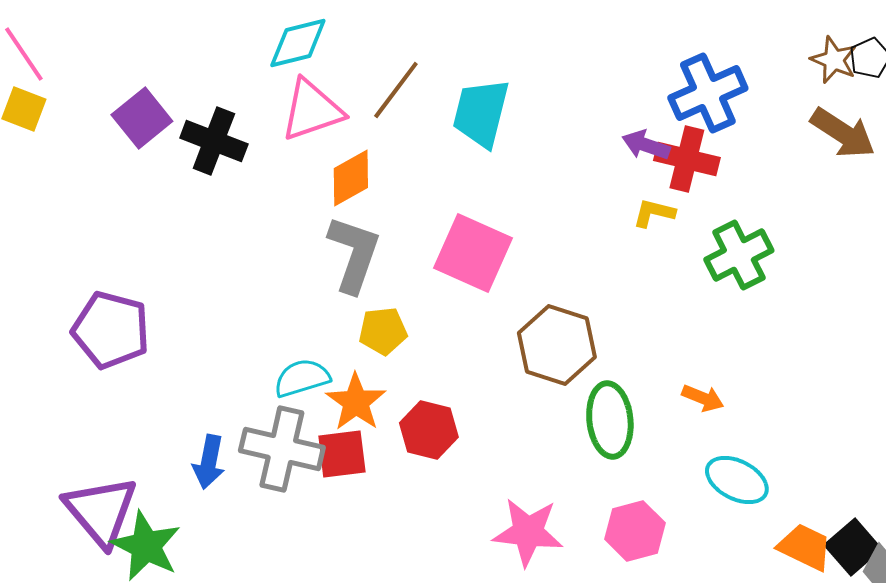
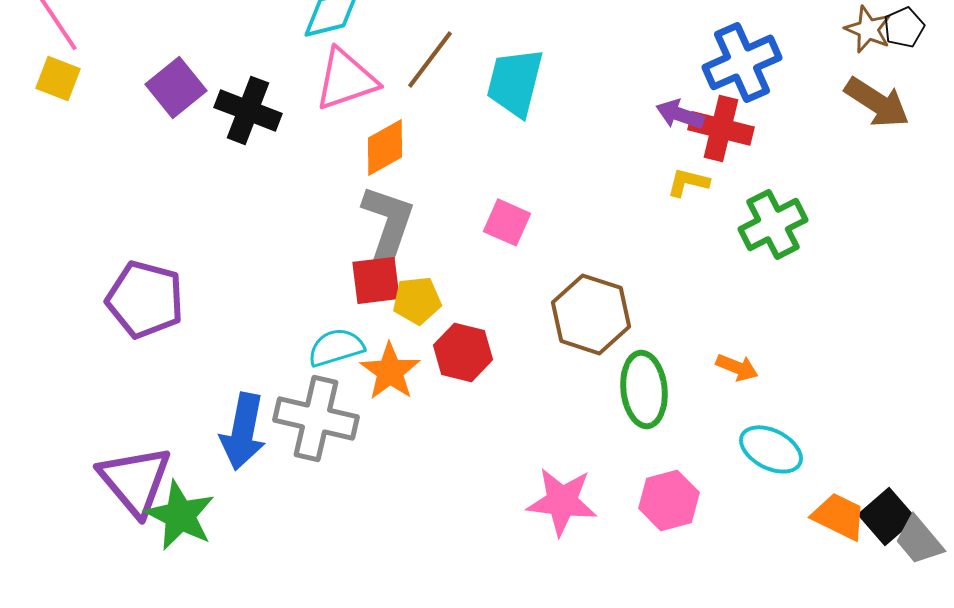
pink square: (473, 253) -> (507, 222), size x0.6
red hexagon: (429, 430) -> (463, 352), moved
red square: (342, 454) -> (376, 280), moved
blue arrow: (209, 462) -> (243, 431), size x1.4

